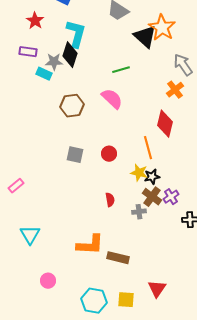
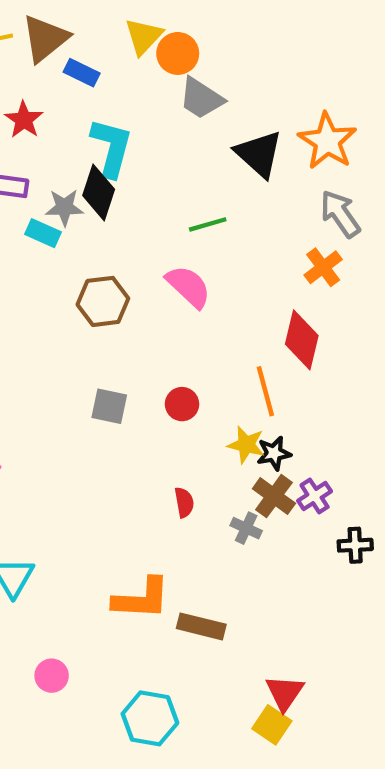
orange star: (162, 28) -> (327, 141), moved
gray cross: (139, 212) -> (246, 528), turned 32
yellow square: (126, 300) -> (272, 725), moved, turned 30

